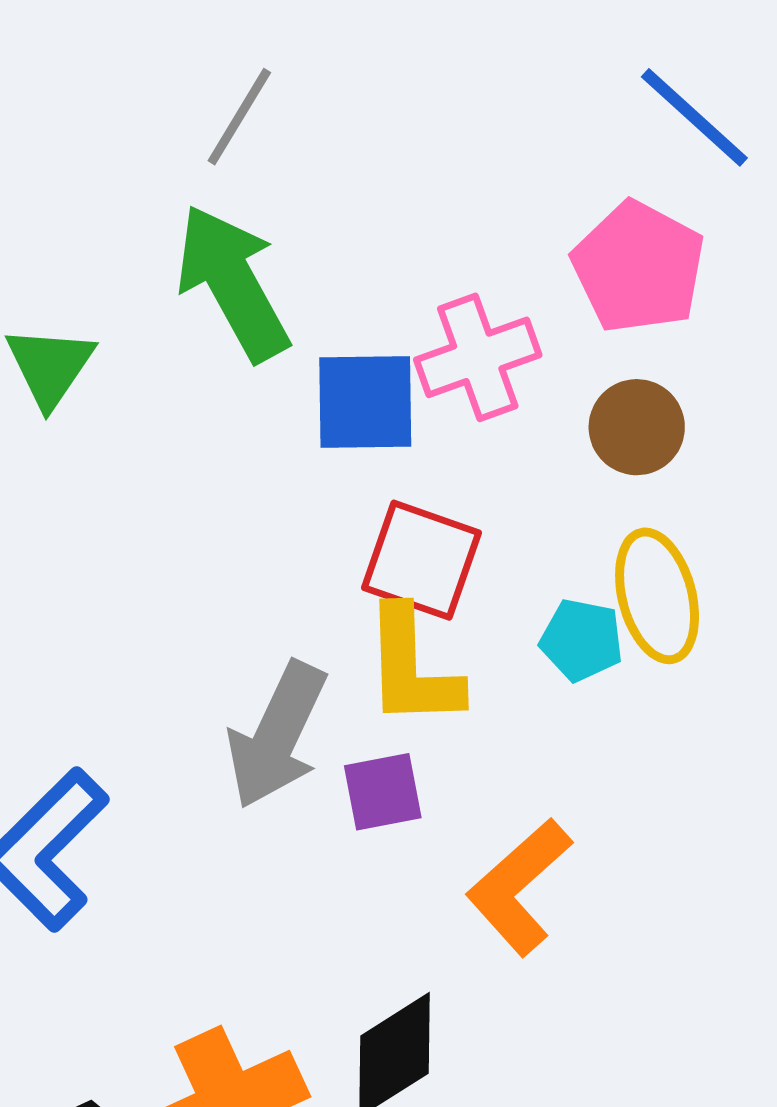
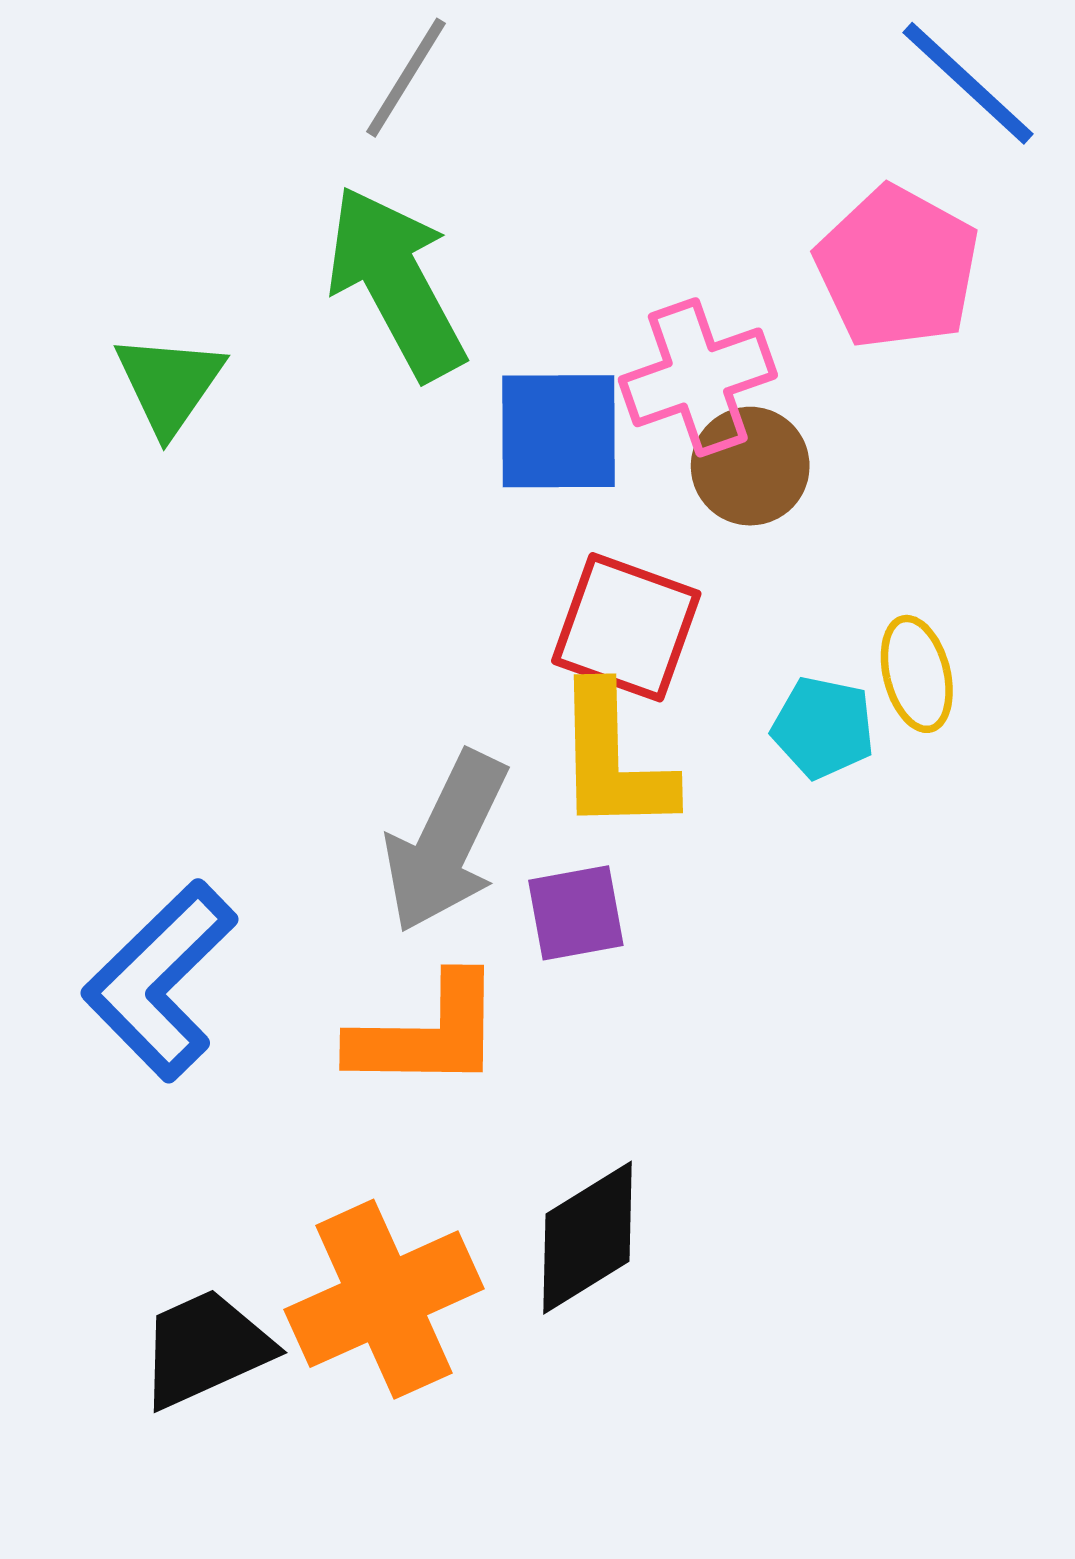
brown circle: (637, 427) -> (750, 466), moved
yellow ellipse: (657, 596) -> (917, 674), size x0.7
orange L-shape: (519, 887) -> (427, 1033), moved, turned -138

